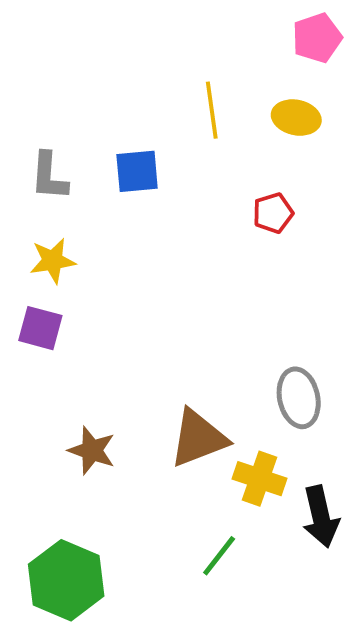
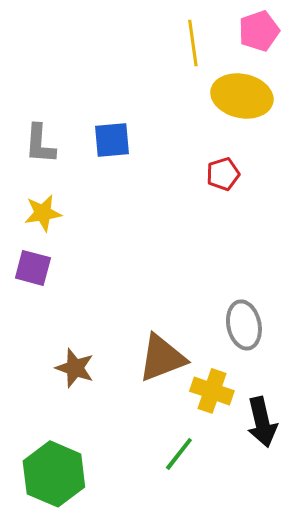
yellow line: (212, 110) -> (193, 43), moved
yellow ellipse: (296, 118) -> (242, 96), size x1.5

